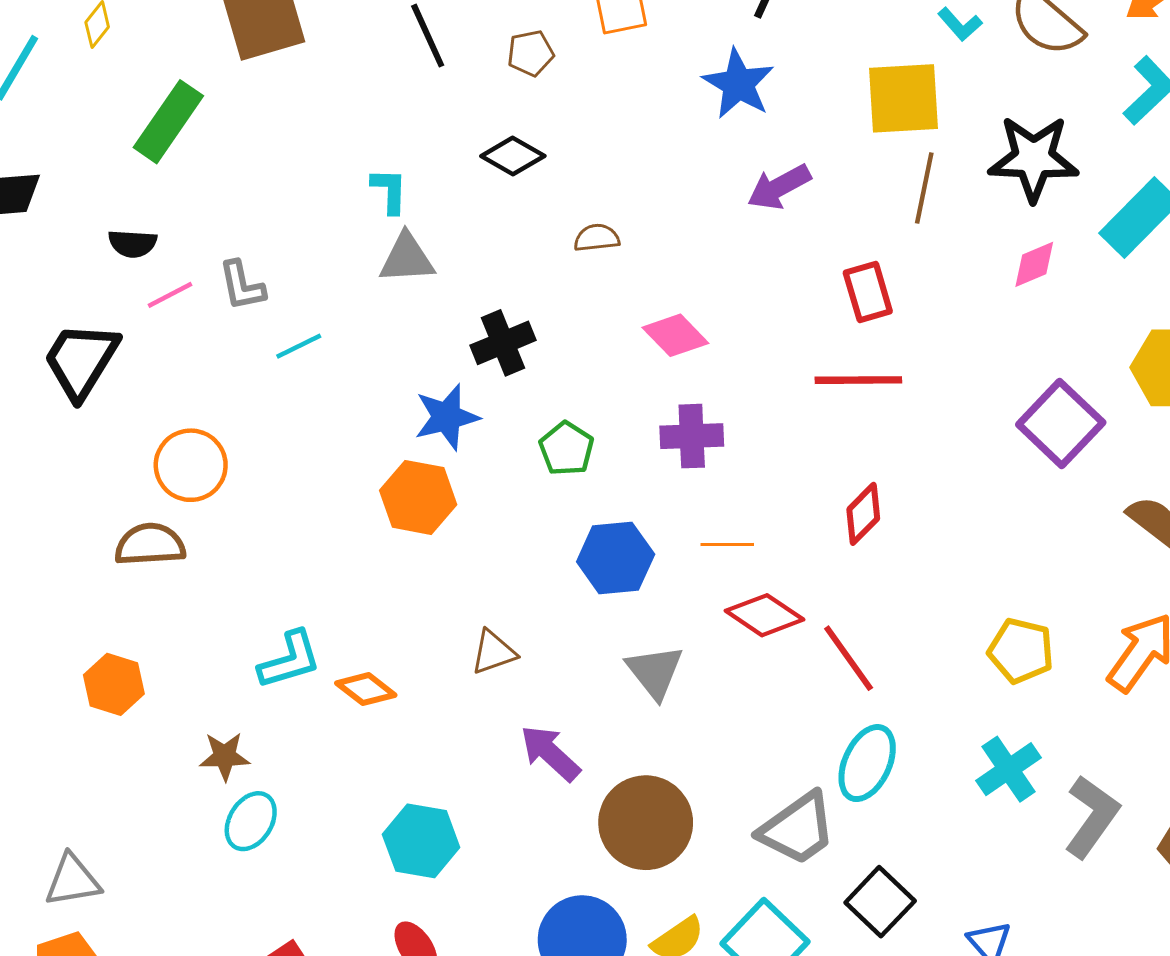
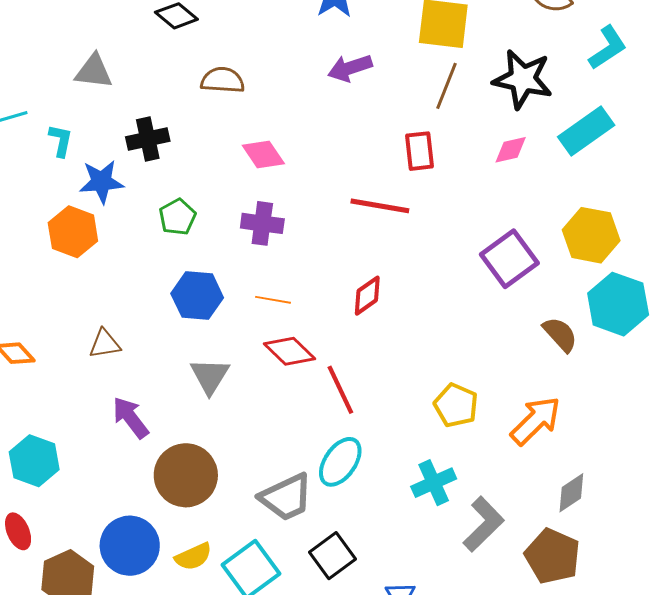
cyan L-shape: (389, 191) -> (61, 140), moved
brown semicircle: (597, 238) -> (223, 80), size x1.4
red rectangle: (868, 292) -> (420, 151), moved

